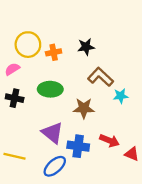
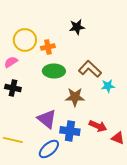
black star: (86, 47) -> (77, 27), moved
green ellipse: (50, 89) -> (54, 71), moved

